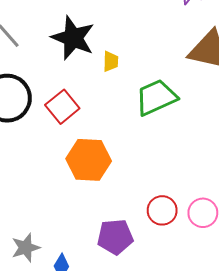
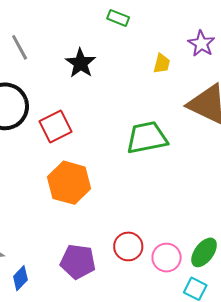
black star: (73, 38) -> (80, 63), size x0.7
yellow trapezoid: (111, 61) -> (162, 64), moved

